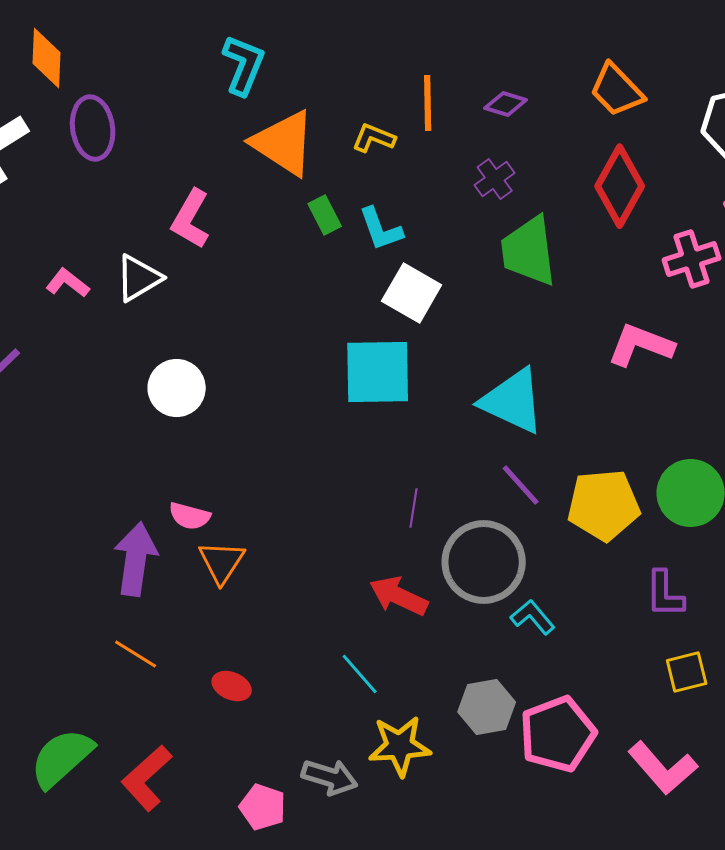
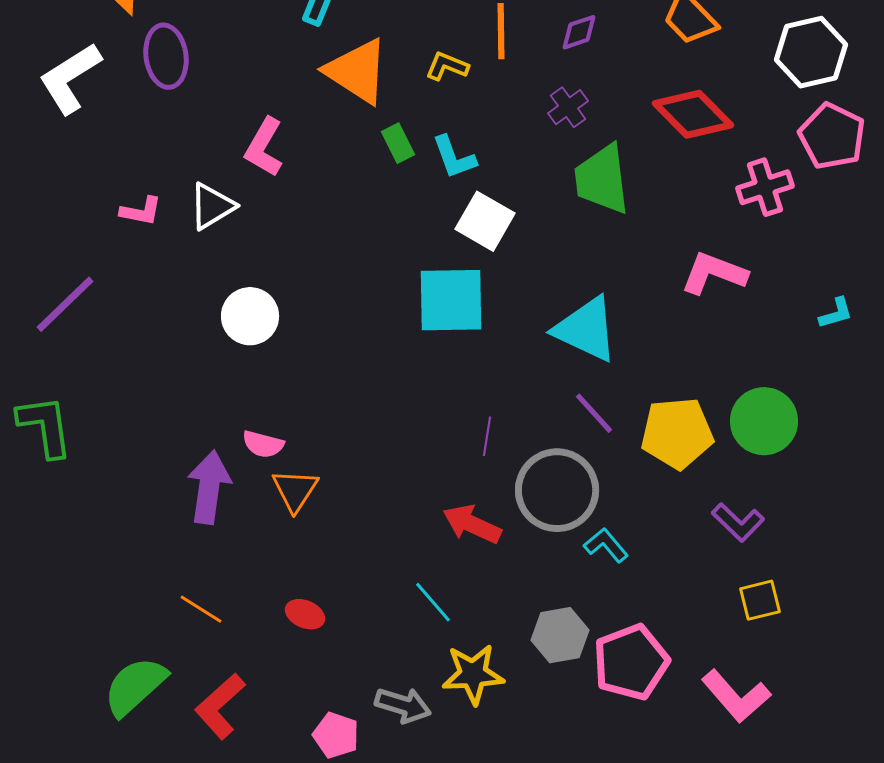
purple diamond: (506, 104) -> (579, 32), turned -36
red diamond: (620, 186) -> (693, 114), turned -74
pink L-shape: (68, 283) -> (141, 211), turned 153
purple L-shape: (665, 594) -> (738, 522), turned -46
orange line: (136, 654) -> (201, 609), moved

